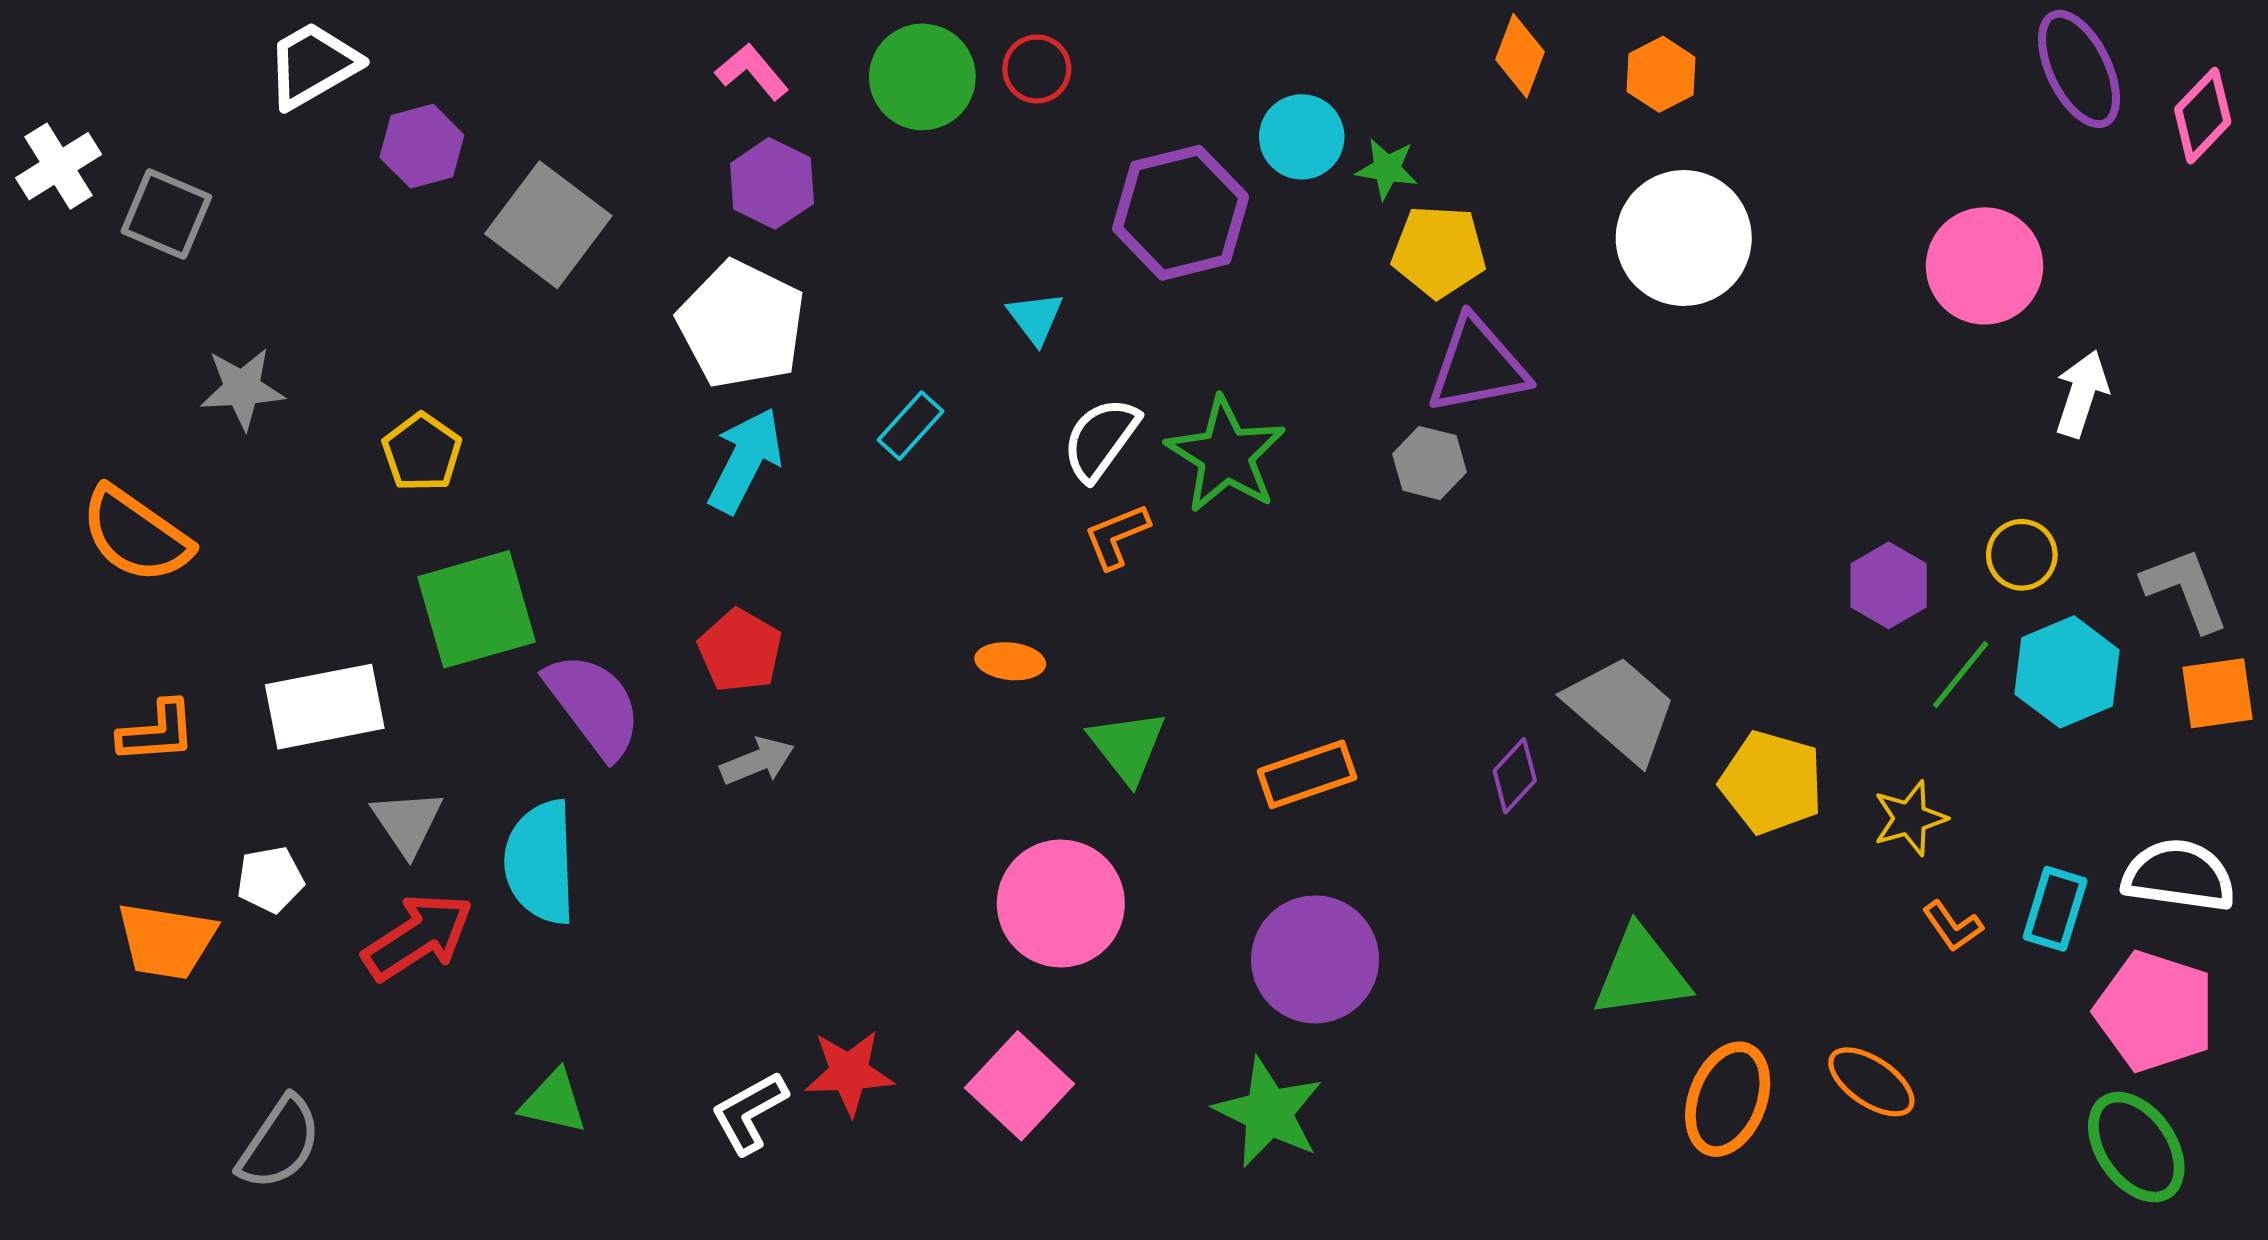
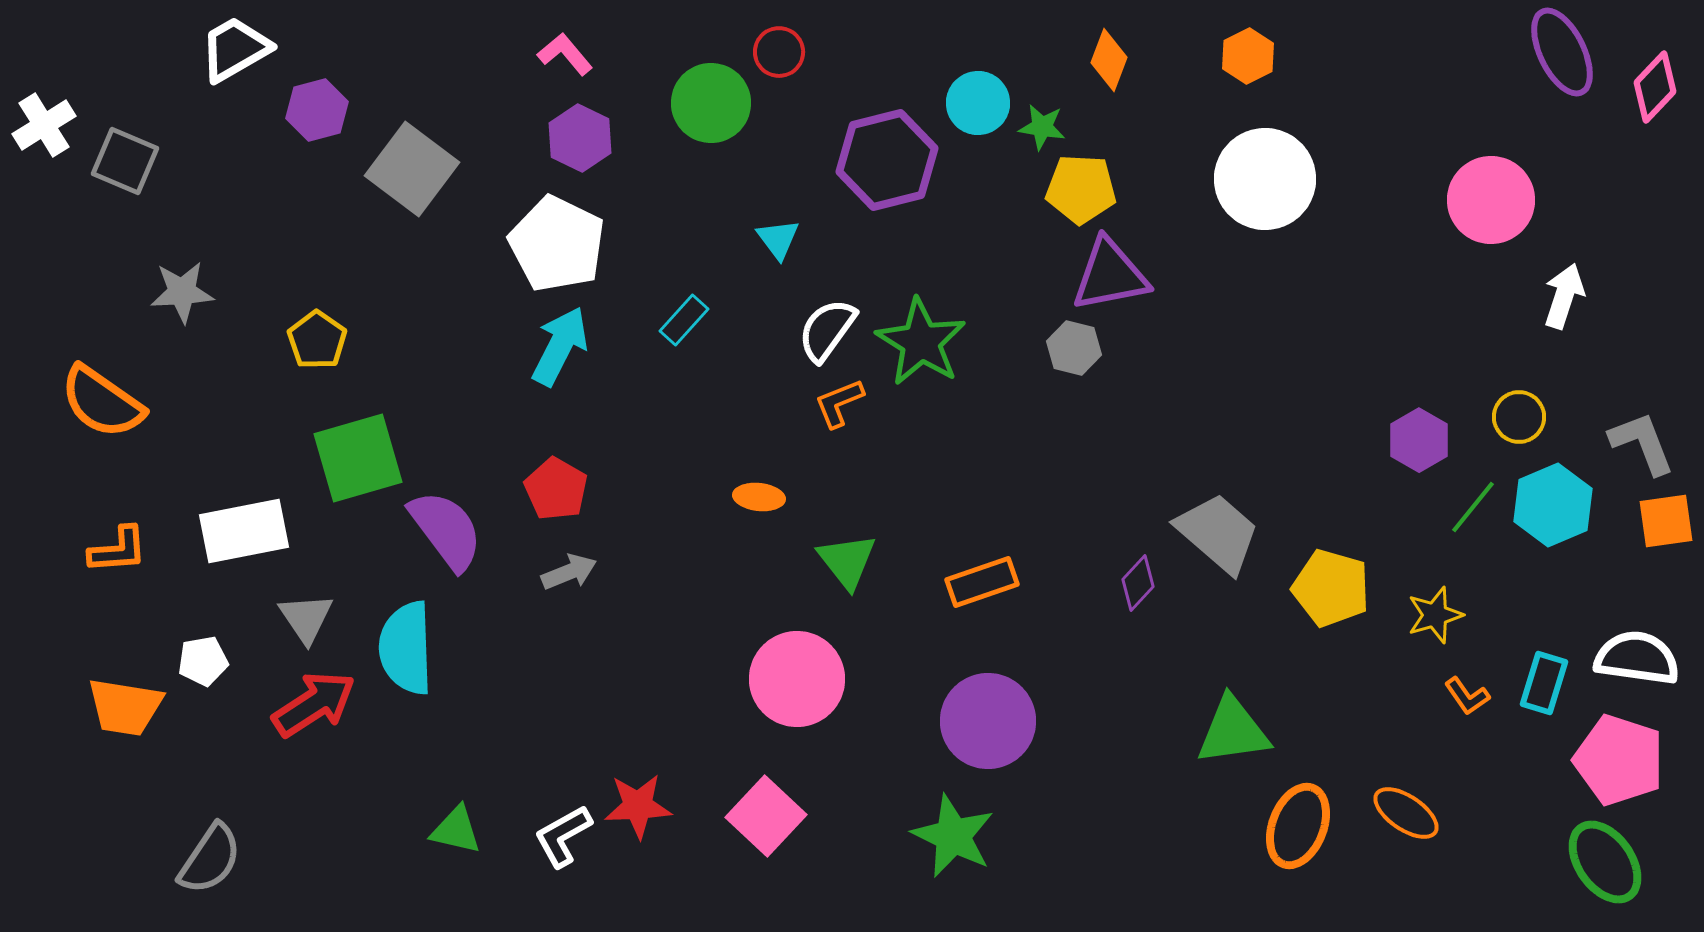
orange diamond: (1520, 56) -> (1109, 60), moved
green circle: (922, 77) -> (711, 103), moved
green triangle: (554, 1102) -> (456, 830), moved

